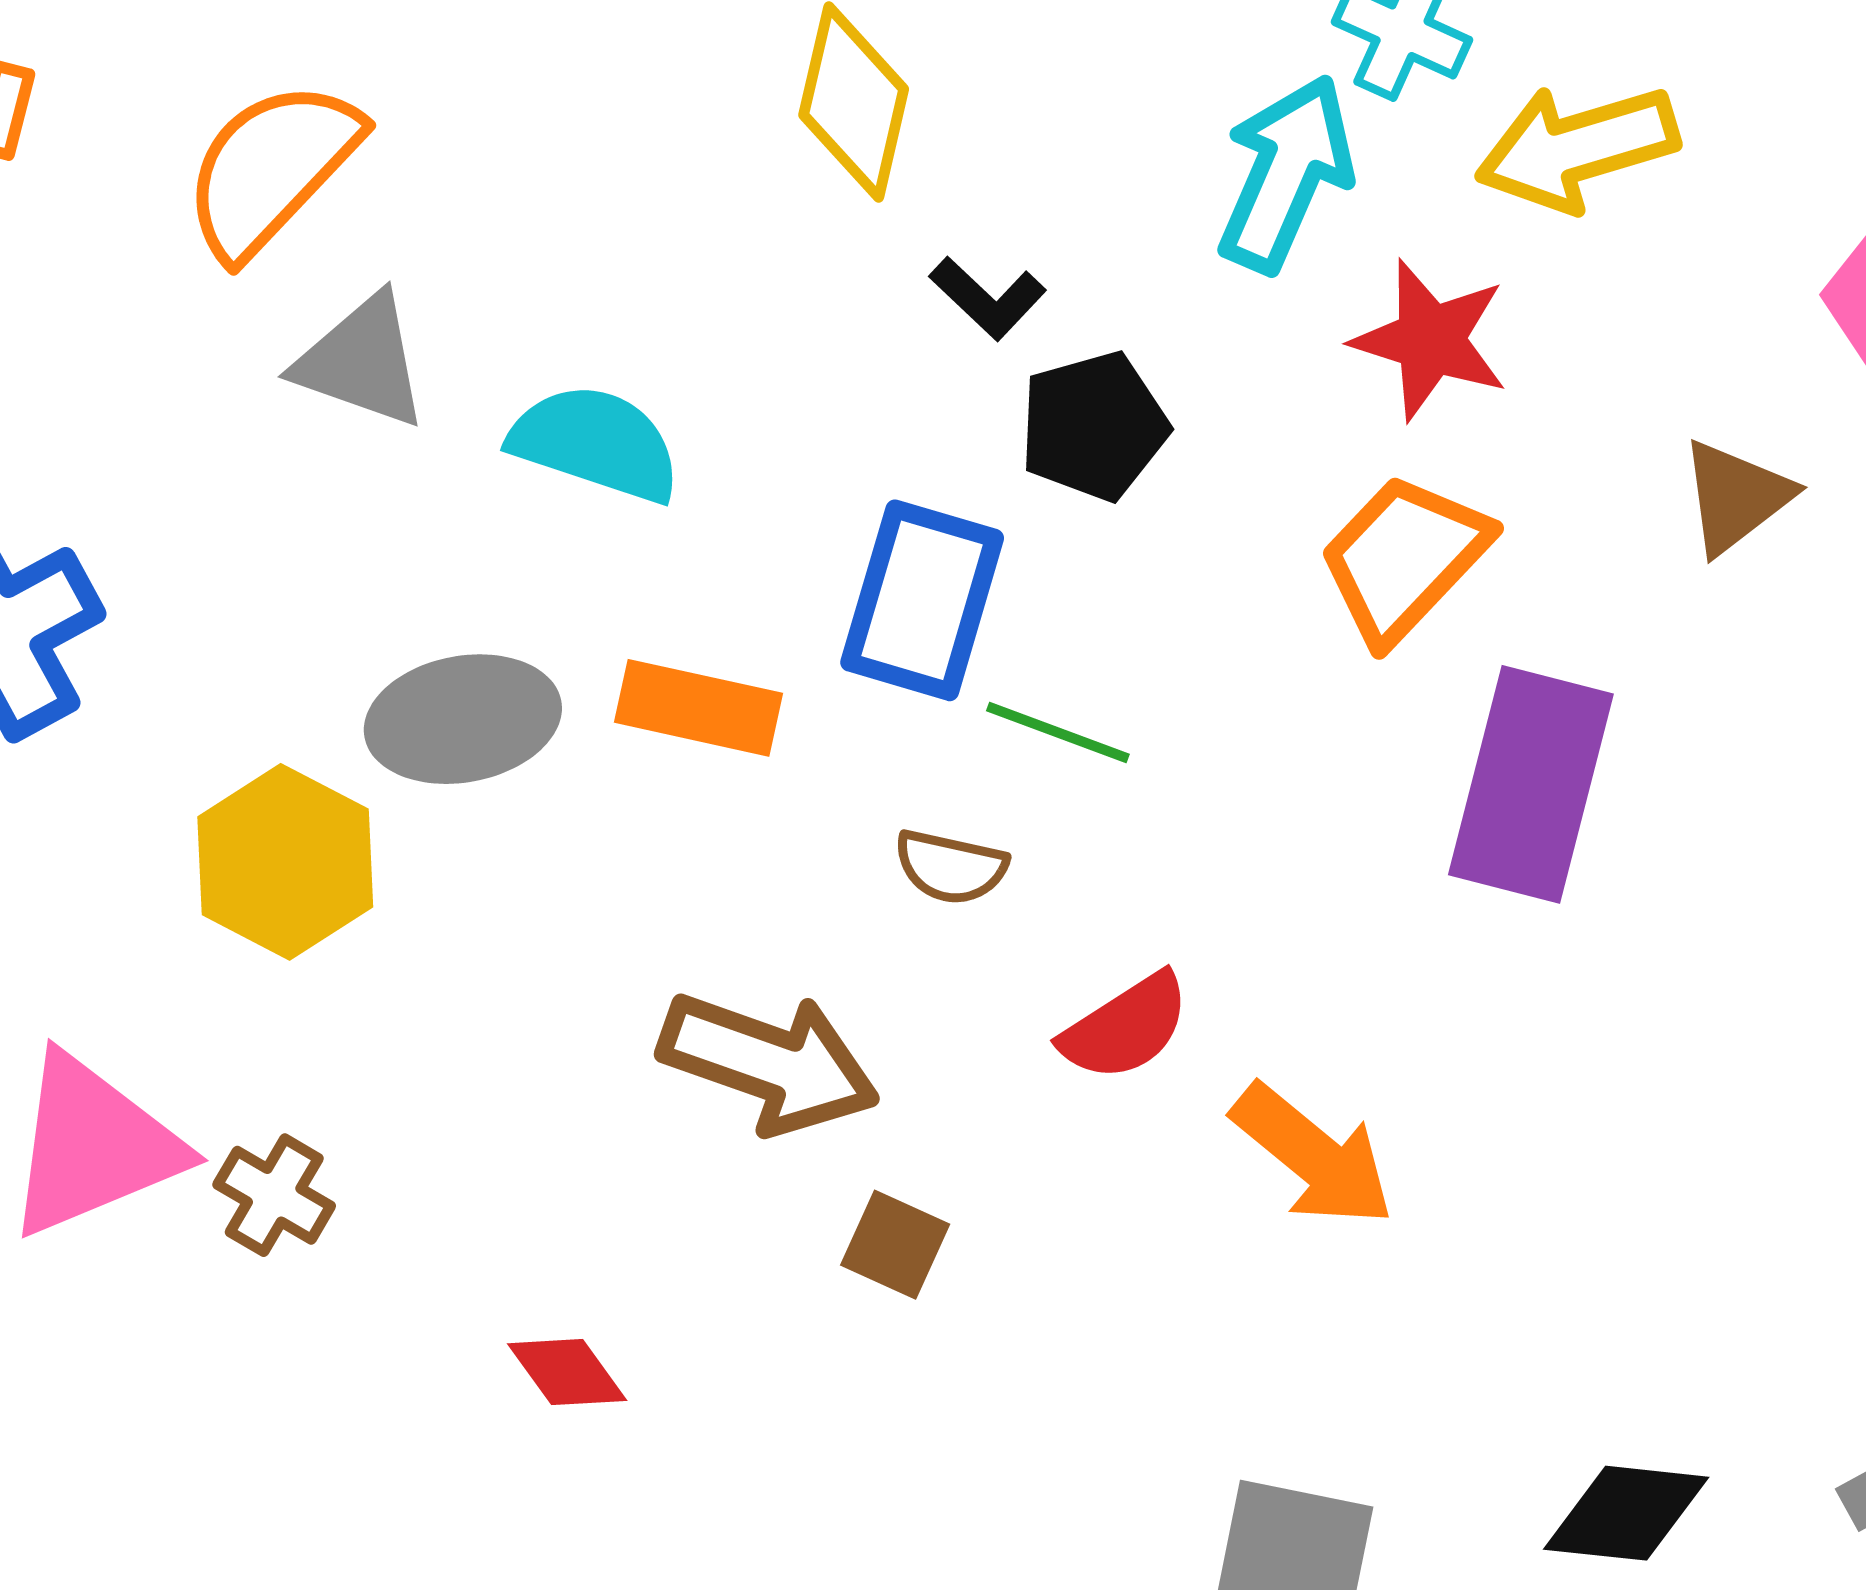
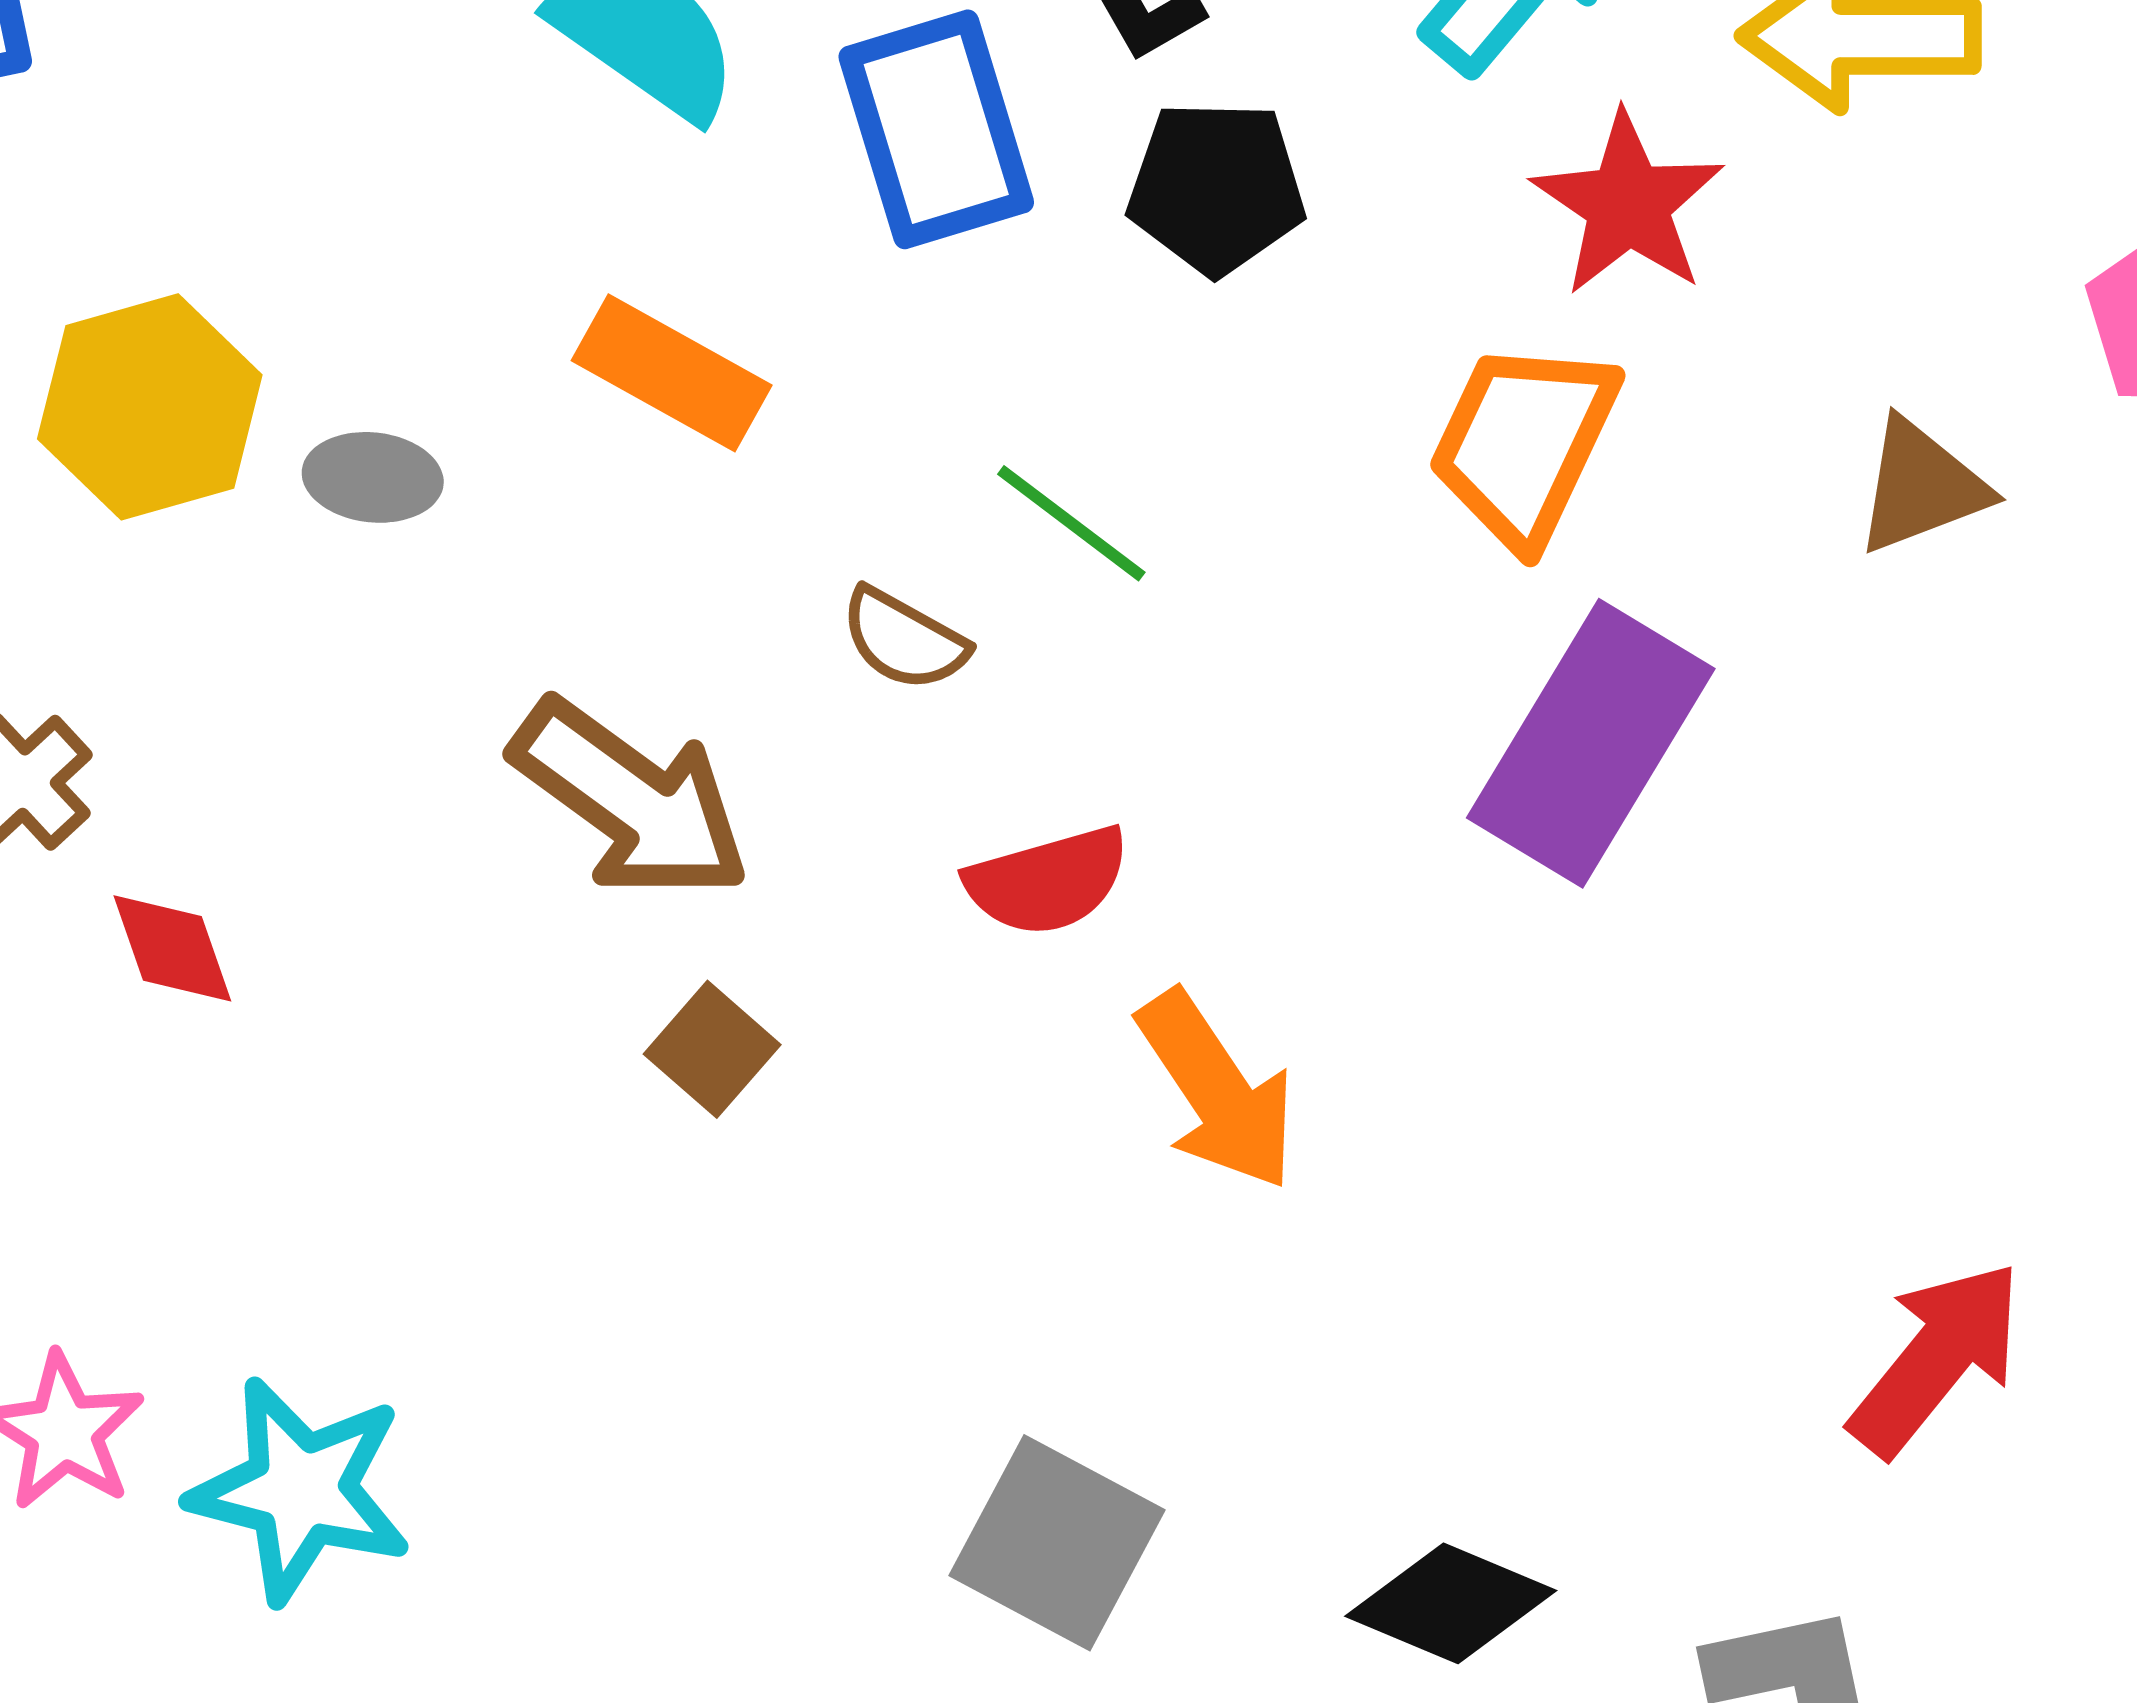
orange trapezoid: (1404, 558) -> (1524, 443), turned -35
blue rectangle: (922, 600) -> (936, 129), moved, turned -50
gray ellipse: (463, 719) -> (373, 477), moved, size x0.6
red diamond: (567, 1372) -> (172, 948), moved

